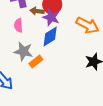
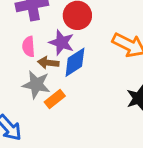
brown arrow: (37, 11) -> (48, 63), moved
purple star: (51, 17) -> (62, 43), moved

